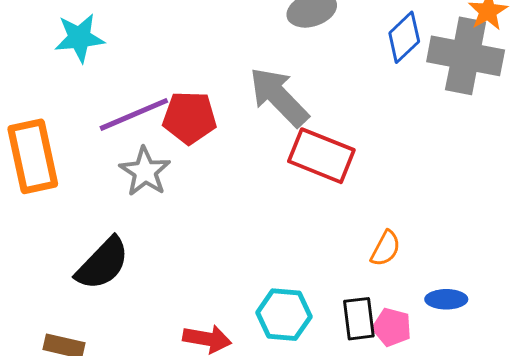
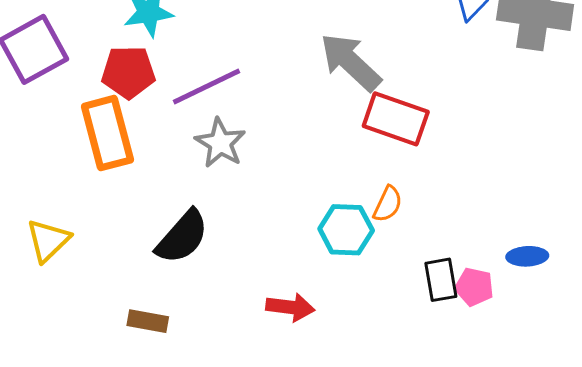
red pentagon: (189, 118) -> (128, 72), moved
orange semicircle: (386, 248) -> (388, 204), moved
cyan hexagon: (284, 315) -> (346, 230), moved

